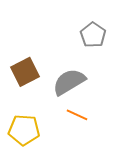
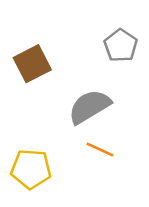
brown square: (25, 72) -> (32, 64), moved

